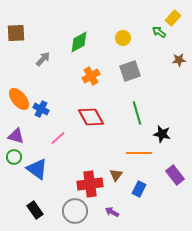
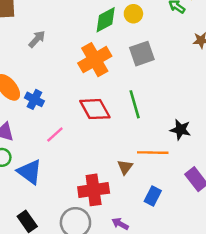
green diamond: (79, 42) -> (106, 20), moved
orange cross: (91, 76) -> (95, 60), size x1.5
green line: (137, 113) -> (135, 104), moved
brown triangle: (116, 175) -> (125, 167), moved

